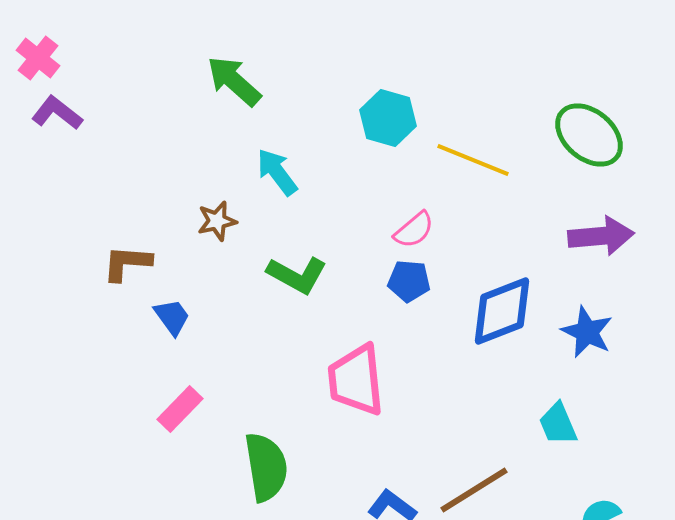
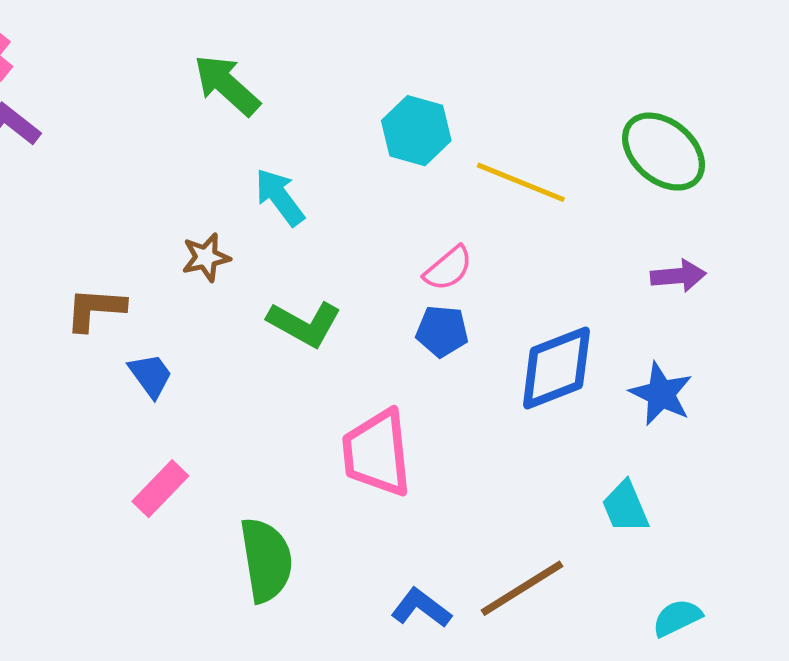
purple arrow: (601, 236) -> (678, 276), size x0.7

